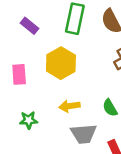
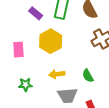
purple rectangle: (29, 26) -> (36, 13), moved

